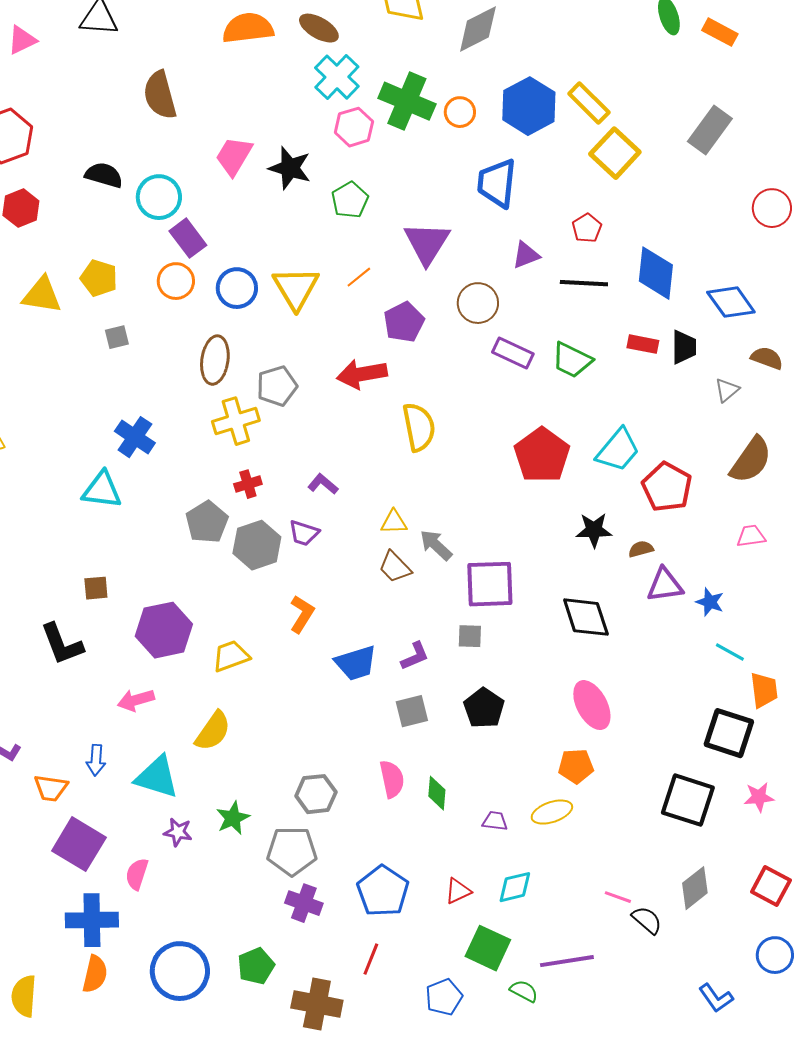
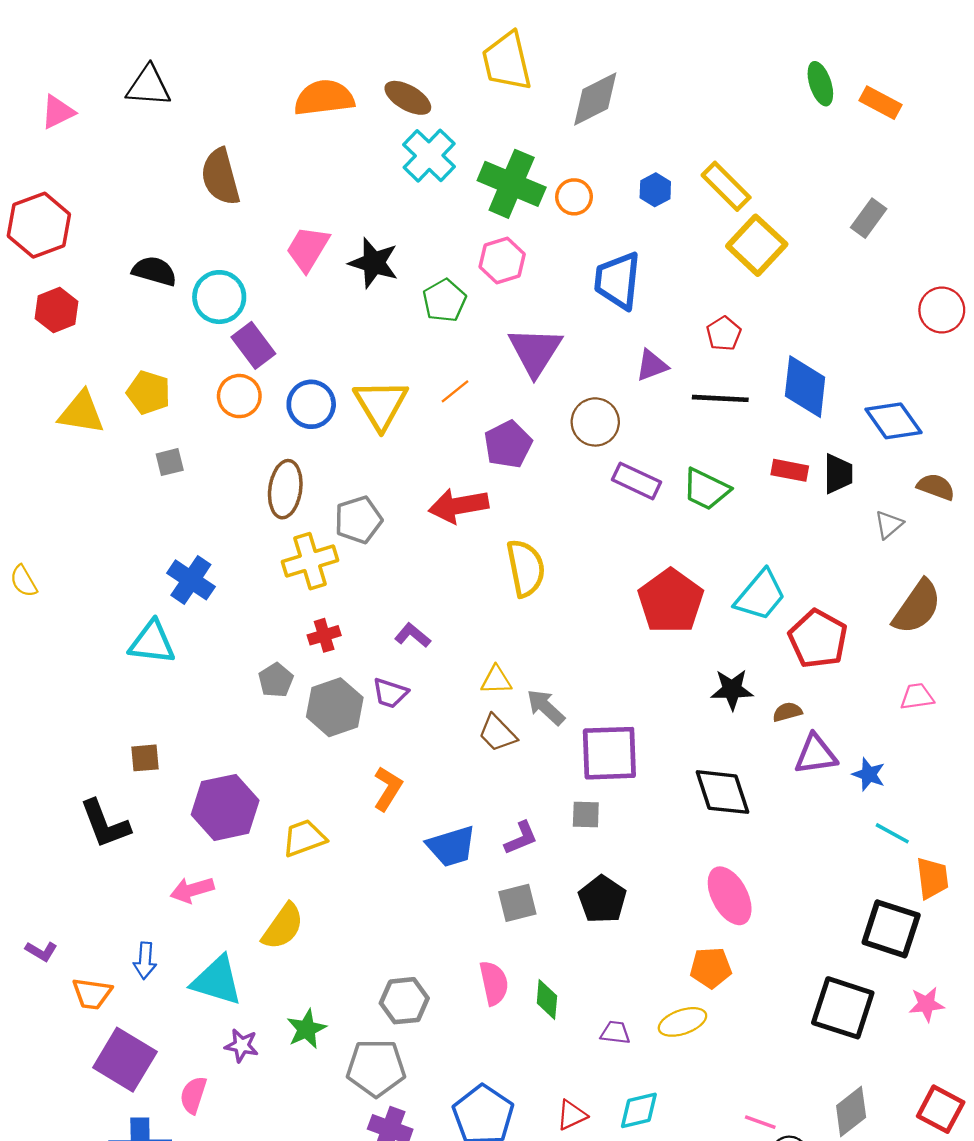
blue hexagon: (529, 106) -> (655, 190), size x0.5
pink hexagon: (354, 127) -> (502, 260), moved
gray rectangle: (710, 130) -> (869, 218), size x0.7
gray pentagon: (207, 522) -> (276, 680), size x0.7

